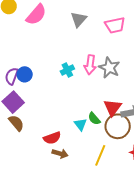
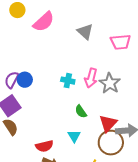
gray triangle: (79, 19) -> (85, 32), turned -36
cyan cross: (67, 70) -> (68, 81), turned 32
green semicircle: (94, 119) -> (81, 111), moved

